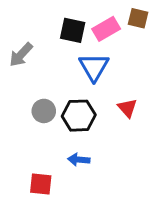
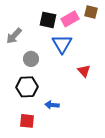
gray circle: (44, 111) -> (31, 59), moved
black hexagon: (79, 116) -> (27, 87), moved

